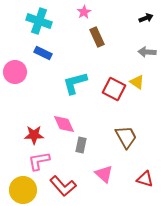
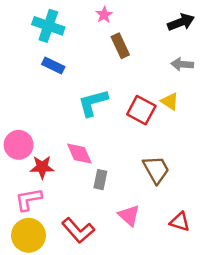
black arrow: (146, 18) -> (181, 22), size x1.5
pink circle: (15, 72) -> (19, 145), moved
pink L-shape: (39, 161) -> (28, 199), moved

